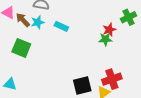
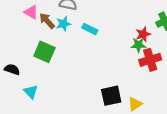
red cross: (112, 79) -> (150, 60), moved
cyan triangle: (10, 84) -> (31, 92), turned 32

